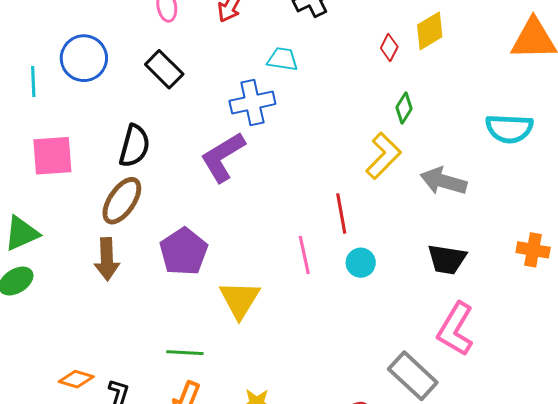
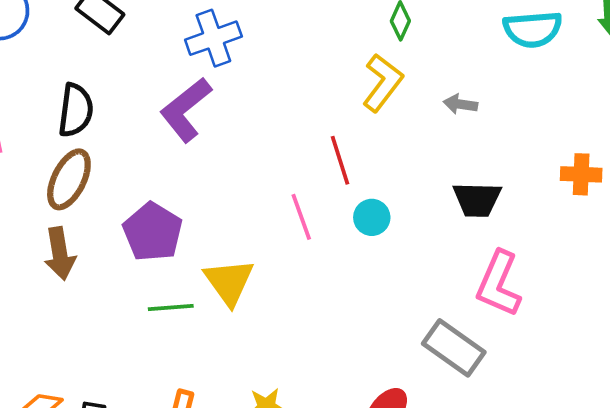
gray arrow: (444, 181) -> (460, 104), size x0.6
green line: (185, 353) -> (171, 308), moved

